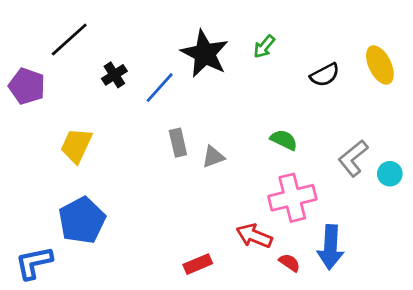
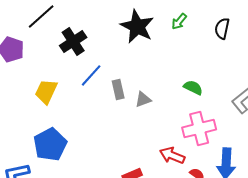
black cross: (114, 75) -> (73, 41), size x1.5
black semicircle: (325, 75) -> (222, 28), moved, turned 130
blue line: (160, 88) -> (91, 75), moved

